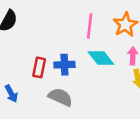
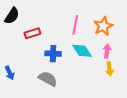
red rectangle: (39, 67) -> (32, 33), moved, turned 56

